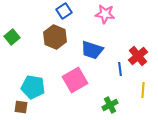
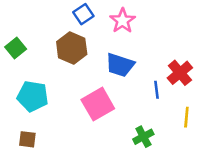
pink star: (105, 14) -> (123, 21), moved, turned 30
cyan pentagon: (33, 87) -> (33, 96), moved

